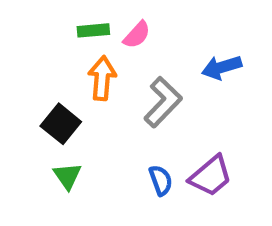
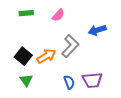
green rectangle: (93, 30) -> (26, 13), moved
orange arrow: (102, 78) -> (46, 56), moved, turned 54
purple trapezoid: (211, 176) -> (92, 80), turned 35

